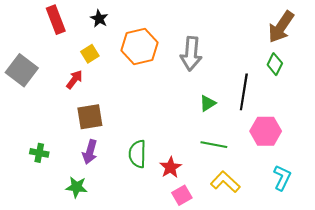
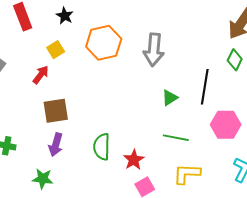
yellow L-shape: (225, 182) -> (187, 174), turned -40

